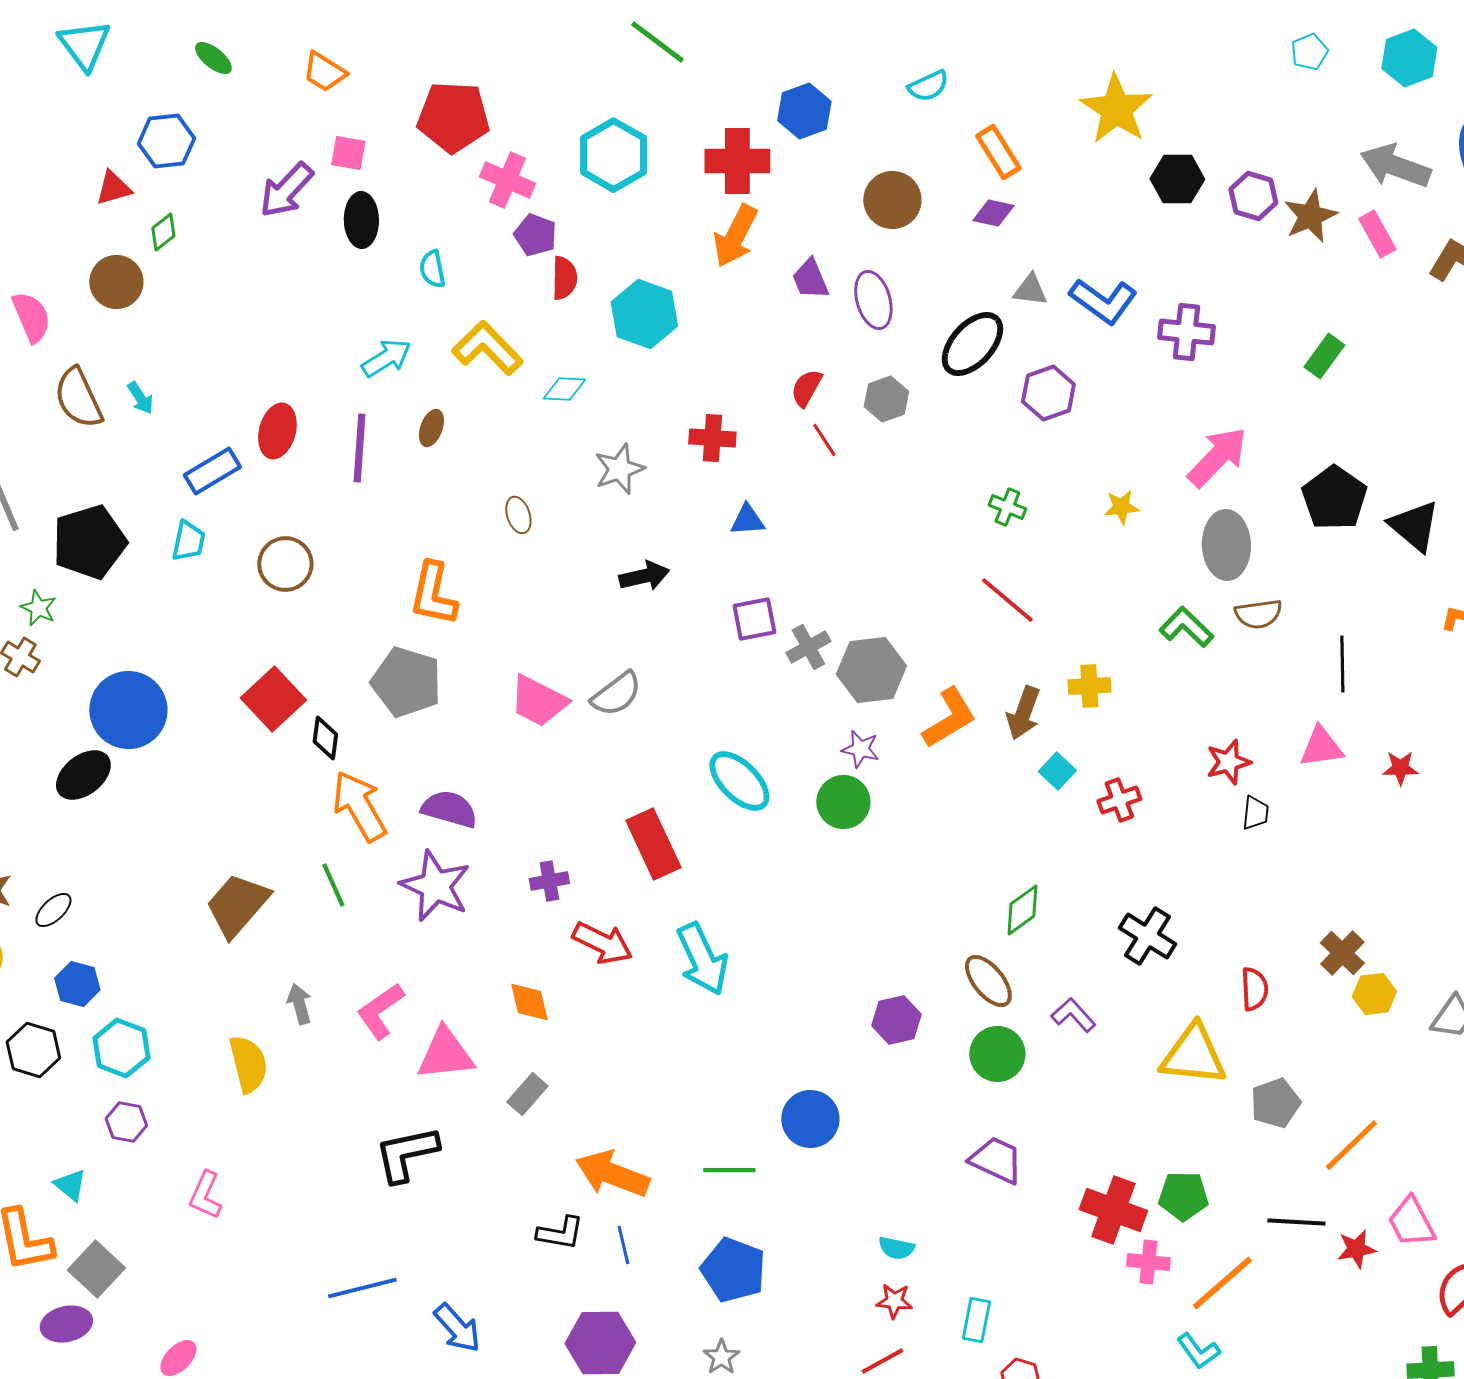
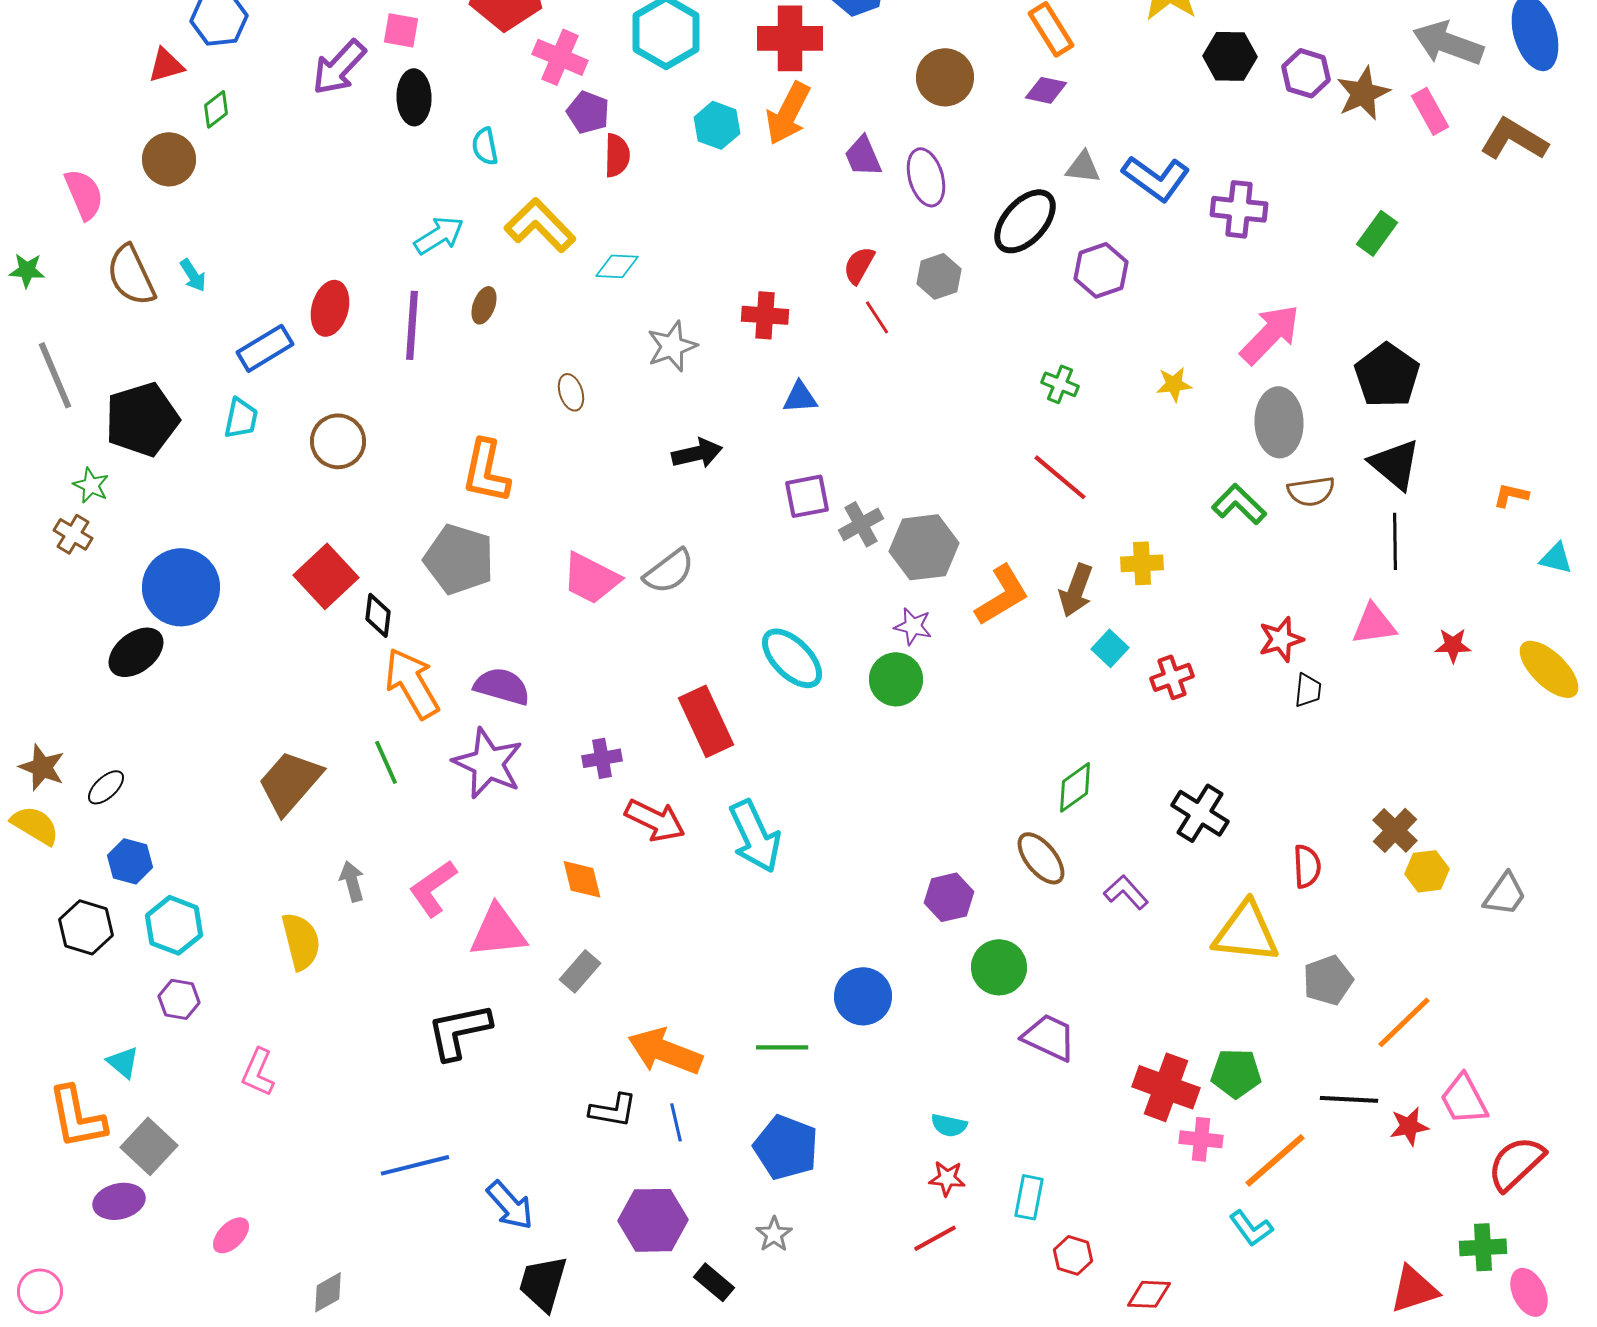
cyan hexagon: (644, 314) -> (717, 125), moved, size x0.7
black triangle: (1414, 526) -> (1395, 464), moved
green circle: (997, 1054) -> (999, 967), moved

